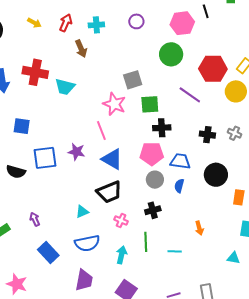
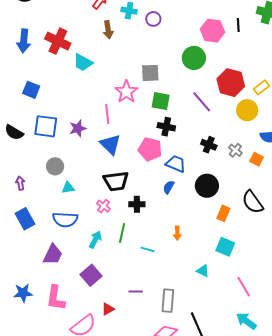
purple circle: (136, 21) -> (153, 19), moved
purple star: (76, 152) -> (78, 128), turned 30
gray circle: (155, 180) -> (55, 166), moved
black trapezoid: (109, 192) -> (116, 181), moved

